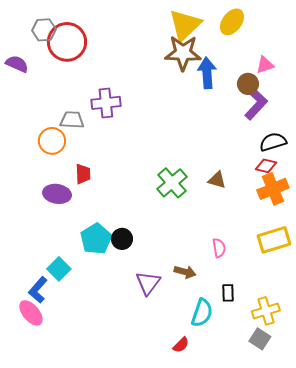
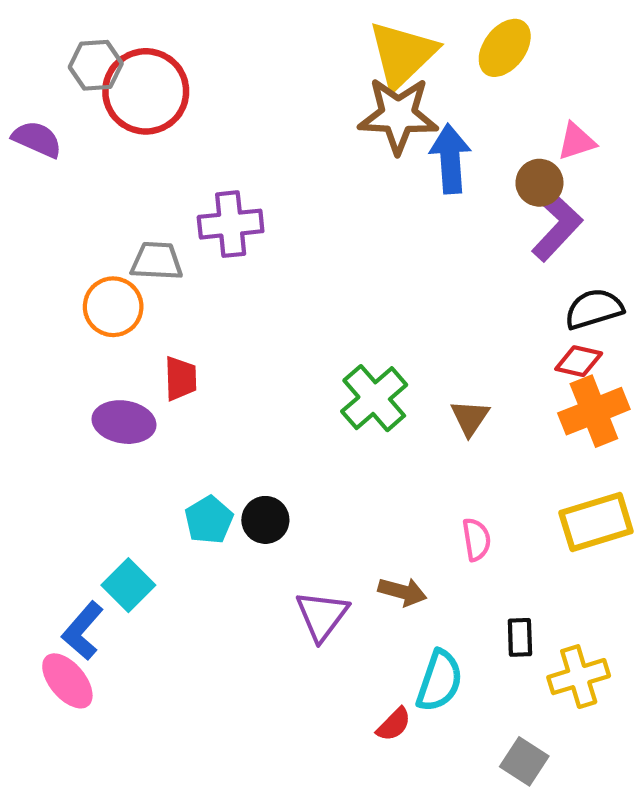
brown triangle: (217, 180) -> (470, 418), moved, turned 48
cyan pentagon: (96, 239) -> (209, 520), size x0.7
black rectangle: (228, 293) -> (520, 637), moved
gray square: (260, 339) -> (524, 761), moved
red semicircle: (181, 345) -> (394, 724), moved

